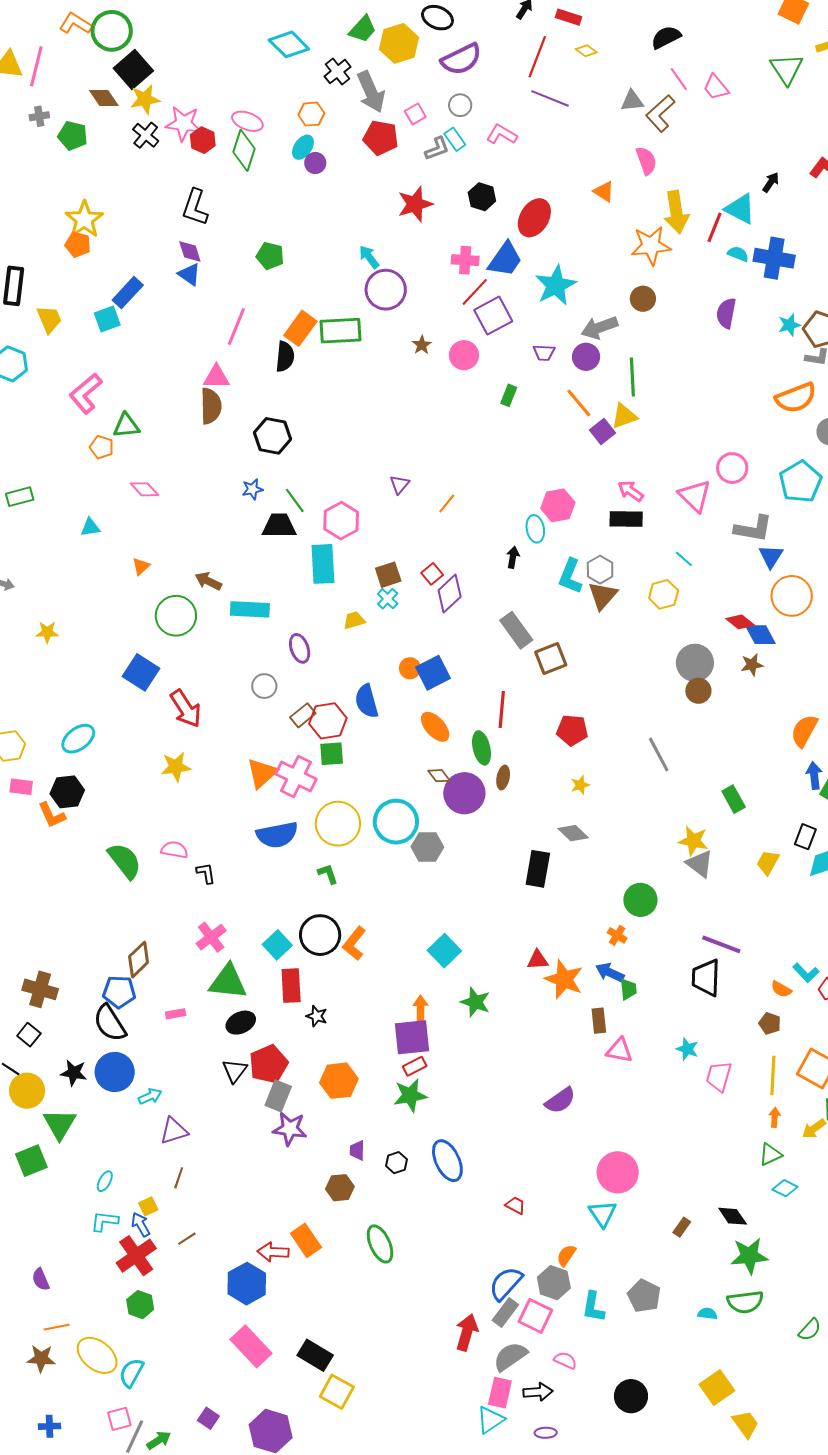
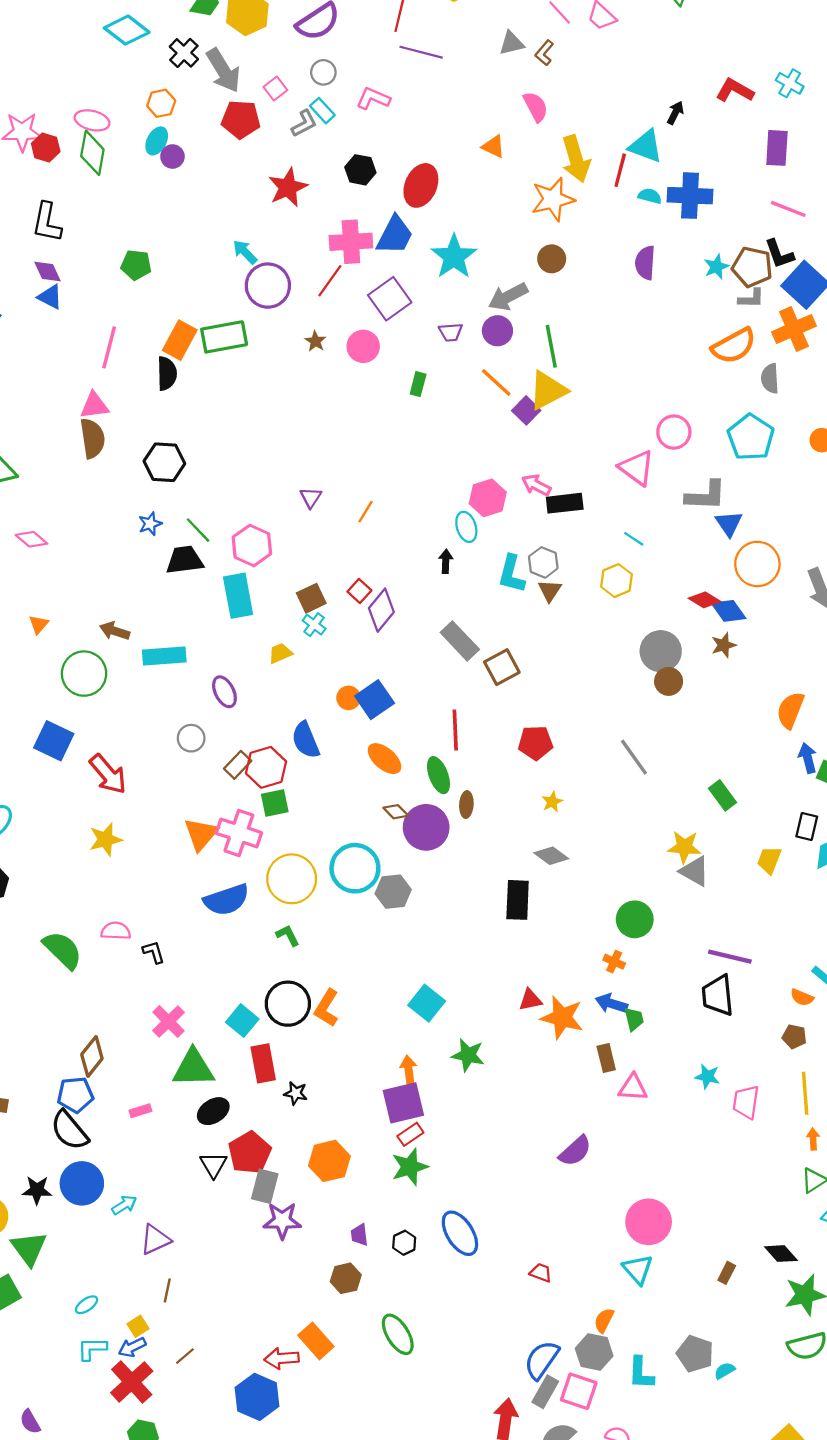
brown L-shape: (660, 113) -> (544, 53), size x0.6
pink cross: (465, 260) -> (351, 242), size x1.4
red line: (475, 292) -> (330, 281), moved
yellow triangle: (624, 416) -> (548, 390), size x1.4
pink arrow: (631, 491) -> (536, 485), moved
brown triangle: (603, 596) -> (550, 591), size x0.7
cyan ellipse: (105, 1181) -> (87, 1305), turned 35
blue arrow: (141, 1225) -> (132, 1347), turned -80
cyan semicircle: (707, 1314) -> (725, 1371), moved, turned -30

